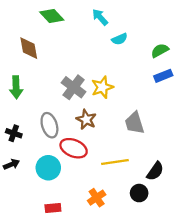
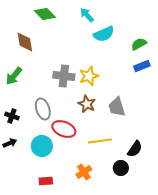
cyan semicircle: (120, 39) -> (104, 34), size x1.5
green arrow: (16, 87) -> (14, 76), turned 42
gray cross: (74, 87) -> (64, 76), turned -30
brown star: (86, 119) -> (87, 104), moved

